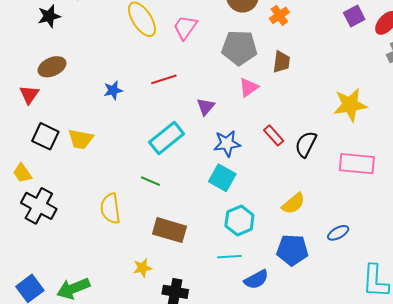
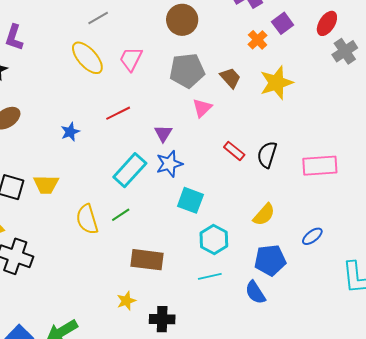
orange cross: (279, 15) -> (258, 40), moved
purple square: (354, 16) -> (283, 23), moved
brown trapezoid: (281, 62) -> (230, 78), turned -40
yellow star: (350, 105) -> (276, 83), moved
blue star: (227, 143) -> (169, 164), moved
green line: (150, 181) -> (121, 215), turned -48
yellow semicircle: (110, 208) -> (87, 219), moved
blue semicircle: (256, 279) -> (255, 292), moved, turned 95

